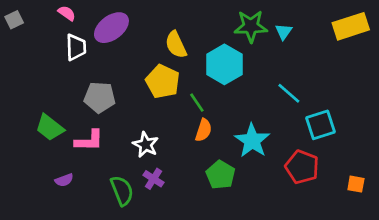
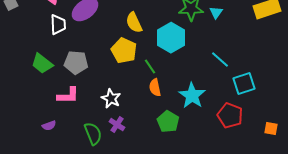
green trapezoid: (50, 128) -> (42, 64), moved
orange semicircle: (203, 130) -> (155, 88), turned 150

